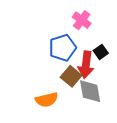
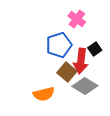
gray diamond: (90, 91) -> (85, 86), turned -50

